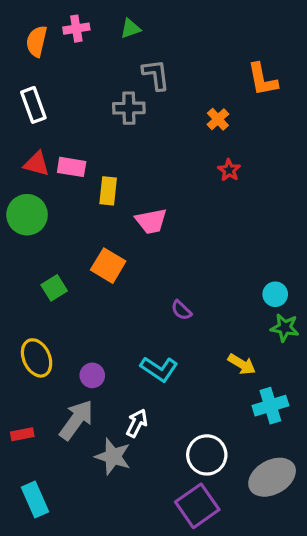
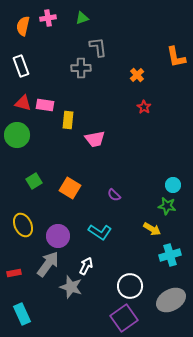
orange L-shape: (262, 79) -> (176, 57), moved
orange square: (108, 266) -> (70, 188), moved
green star: (285, 328) -> (167, 206), moved
purple circle: (92, 375) -> (58, 236), size x1.5

